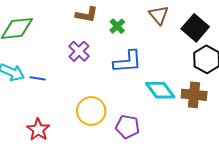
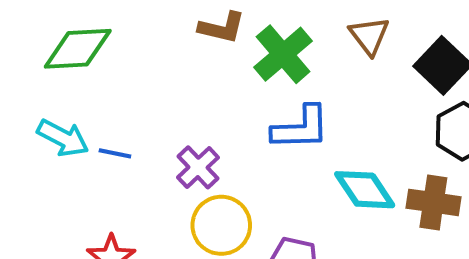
green cross: (117, 26) -> (283, 54), size x1.8
purple cross: (79, 51) -> (198, 167), moved

